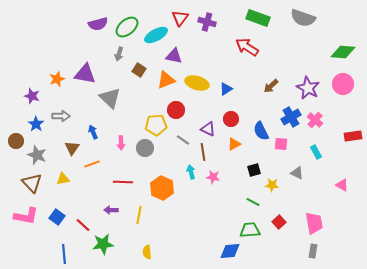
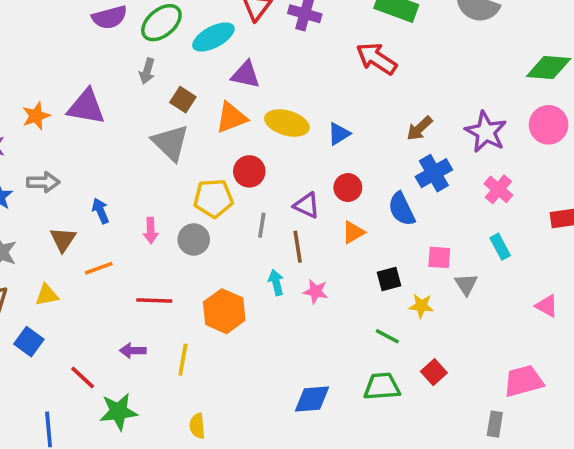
gray triangle: (110, 98) -> (170, 143), moved
blue cross: (291, 117) -> (434, 173), moved
gray line: (183, 140) -> (262, 225), turned 64
pink square: (281, 144) -> (439, 257), moved
gray triangle: (297, 173) -> (466, 284), turned 32
blue square: (57, 217) -> (29, 342), moved
pink trapezoid: (314, 223) -> (523, 381), moved, turned -95
blue diamond: (230, 251) -> (312, 399), moved

